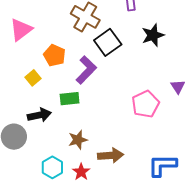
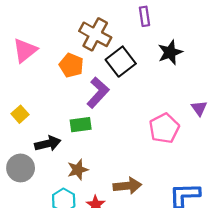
orange pentagon: (54, 55) -> (71, 65), moved
yellow square: (33, 78) -> (20, 114), moved
brown star: (78, 140) -> (78, 170), moved

